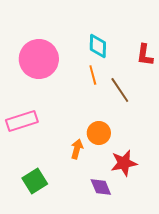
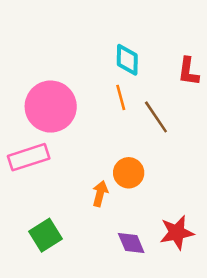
pink circle: (39, 59) -> (51, 107), moved
red star: (124, 163) -> (177, 233), moved

